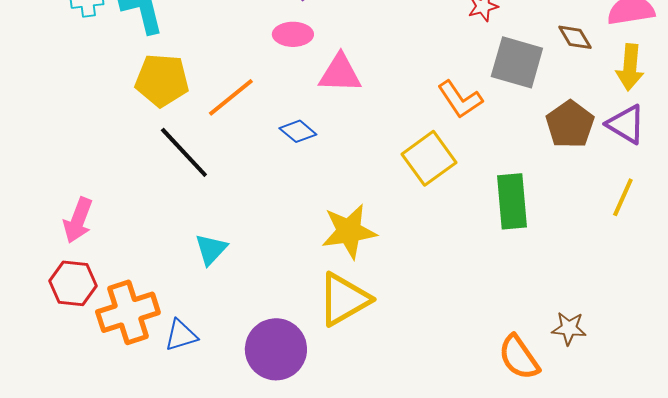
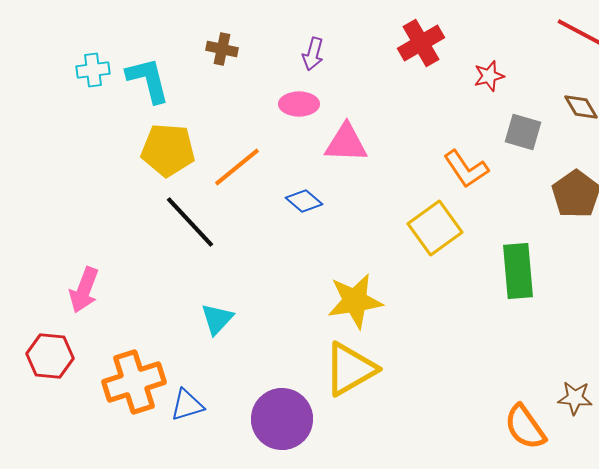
gray square: (517, 62) -> (523, 132), size x0.7
red hexagon: (73, 283) -> (50, 356), moved

